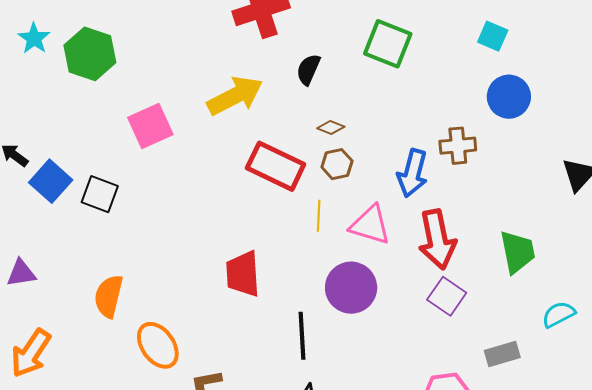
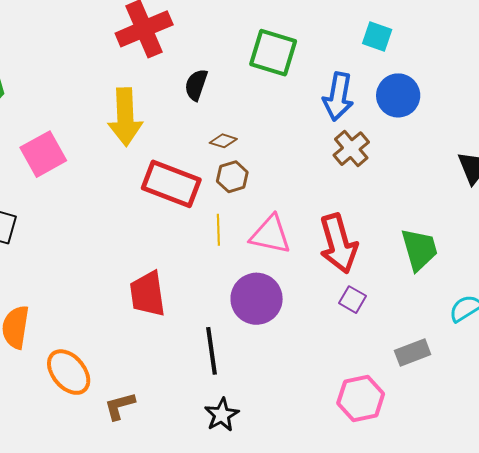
yellow arrow: (235, 96) -> (125, 117), turned 120
brown cross: (458, 146) -> (351, 149), turned -30
blue arrow: (412, 173) -> (338, 97), moved
purple square: (447, 296) -> (353, 300), size x0.7

